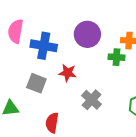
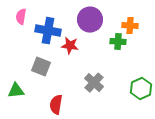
pink semicircle: (16, 31) -> (21, 17), size x0.7
red star: (68, 73) -> (70, 46), moved

